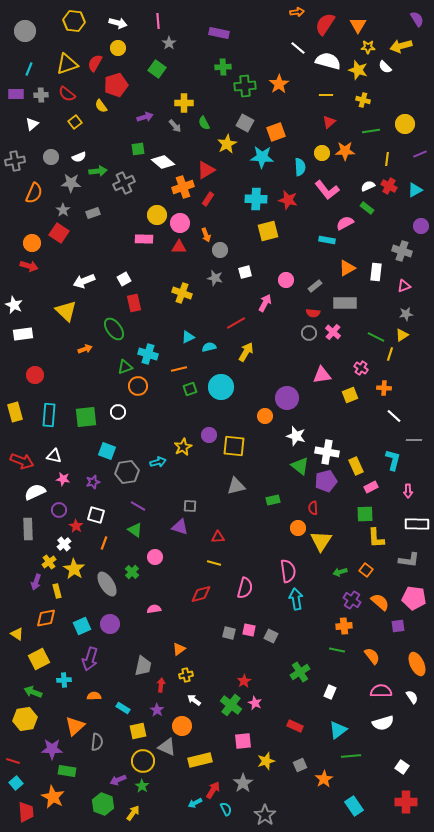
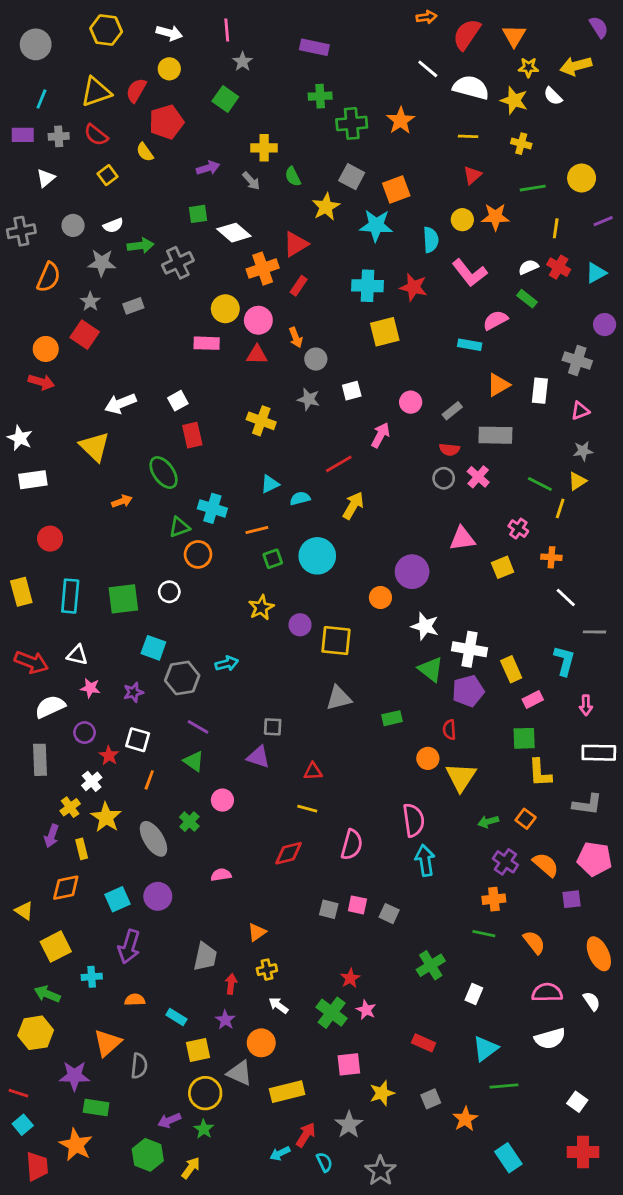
yellow star: (183, 447) -> (261, 608), moved

